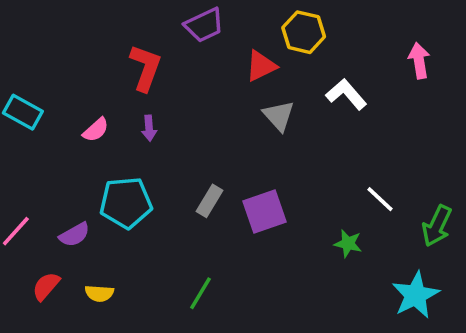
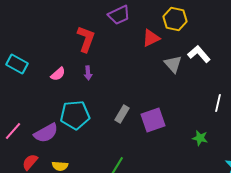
gray triangle: (279, 116) -> (173, 64), moved
white line: (380, 199) -> (218, 103), moved, turned 60
purple semicircle: (74, 235) -> (46, 133), size x1.4

